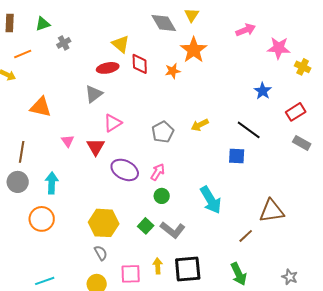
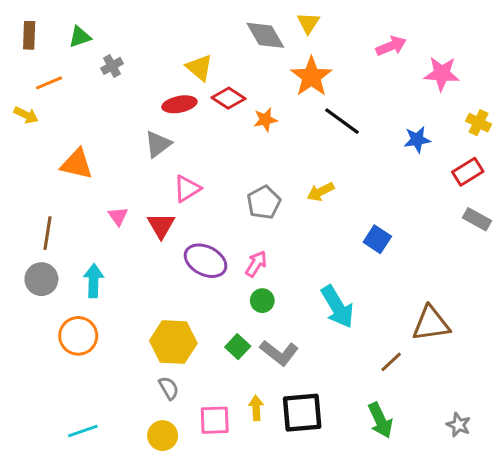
red diamond: (140, 64) -> (229, 98), turned -55
yellow cross: (303, 67) -> (479, 123), moved
orange star: (173, 71) -> (265, 120), moved
blue star: (263, 91) -> (417, 140), turned 30
black line: (249, 130) -> (342, 121), moved
blue square: (237, 156) -> (377, 239), turned 30

